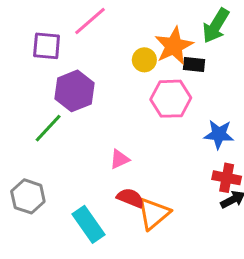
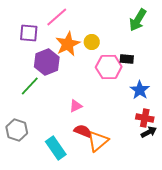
orange star: (174, 46) -> (68, 44), moved
black rectangle: (194, 64) -> (127, 59), moved
blue star: (219, 134) -> (140, 90), turned 30

